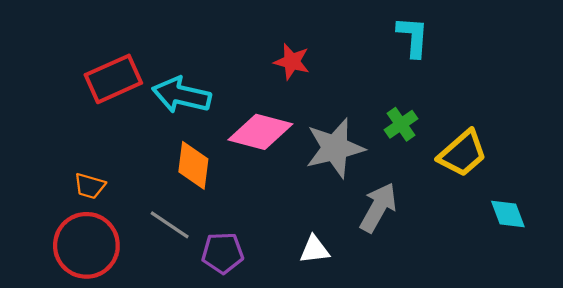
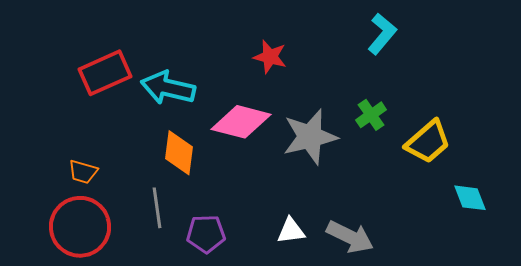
cyan L-shape: (413, 37) -> (382, 34), turned 36
gray arrow: (378, 208) -> (350, 237), moved, turned 87
gray line: (170, 225) -> (157, 208), turned 48

